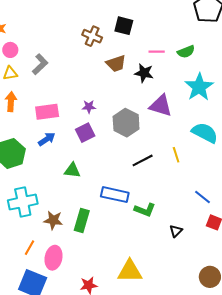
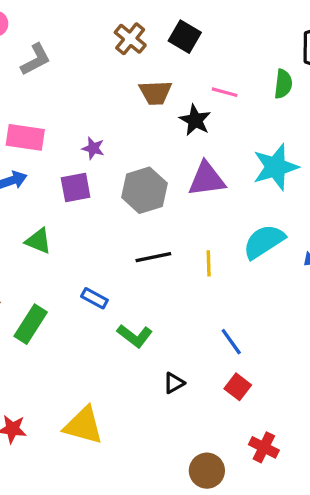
green semicircle: (186, 52) -> (283, 84), moved, turned -78
purple triangle: (161, 106) -> (207, 179), turned -40
cyan semicircle: (205, 133) -> (264, 242), turned -76
blue rectangle: (115, 195) -> (94, 298), size x0.6

